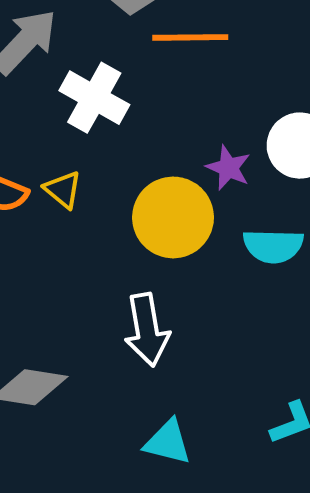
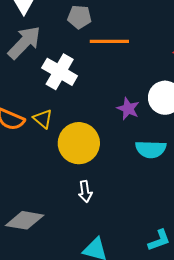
yellow circle: (173, 217) -> (79, 143), moved
white arrow: (147, 330) -> (85, 192), size x0.6

